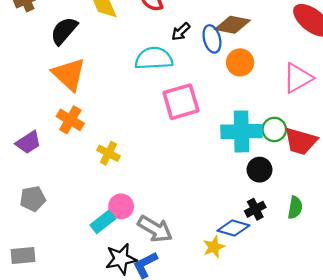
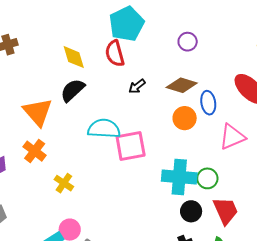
black semicircle: (64, 31) -> (73, 90), moved
blue ellipse: (212, 39) -> (208, 103), moved
cyan semicircle: (154, 58) -> (104, 129), moved
red trapezoid: (301, 141) -> (226, 211), moved, turned -136

